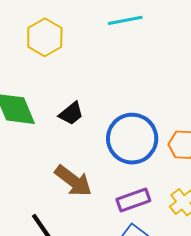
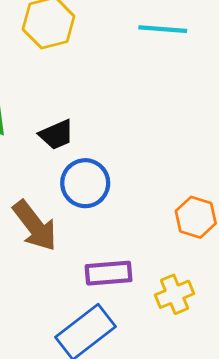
blue circle: (132, 139) -> (85, 183), moved, size x0.7

